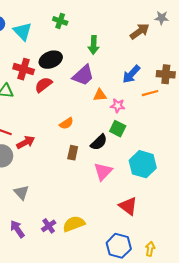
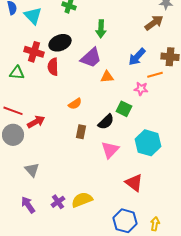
brown arrow: (140, 31) -> (154, 23), moved
red semicircle: (43, 85) -> (53, 67), turned -54
pink star: (118, 106) -> (141, 89), moved

